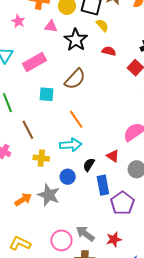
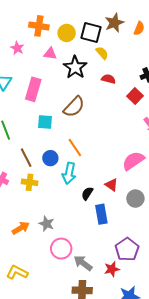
pink rectangle: (34, 62) -> (33, 89), turned -45
cyan arrow: (71, 145) -> (69, 173), turned 105
yellow cross: (41, 158) -> (30, 182), moved
blue circle: (68, 177) -> (50, 158), moved
gray star: (49, 195) -> (47, 224), size x0.7
purple pentagon: (122, 203) -> (127, 249), moved
pink circle: (61, 240) -> (61, 249), moved

